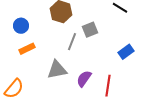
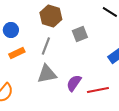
gray line: (72, 42) -> (46, 46), moved
red line: (108, 86) -> (98, 90), turned 70

